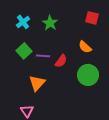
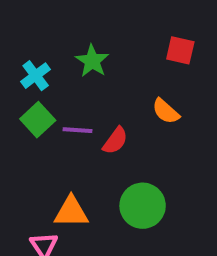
cyan cross: (23, 22) -> (36, 76), moved
green circle: (88, 75) -> (143, 206), moved
orange triangle: (37, 83) -> (71, 212), moved, turned 48

